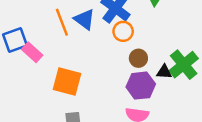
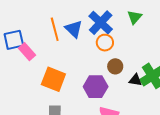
purple hexagon: (141, 86) -> (96, 87), moved

